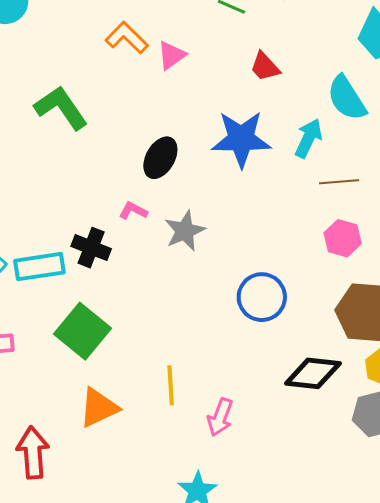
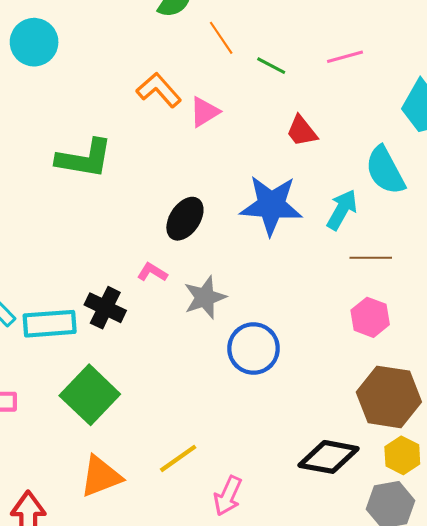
green L-shape: (61, 108) -> (84, 159), turned 130
blue circle: (262, 297) -> (254, 349), moved
yellow line: (171, 385) -> (178, 458), turned 54

